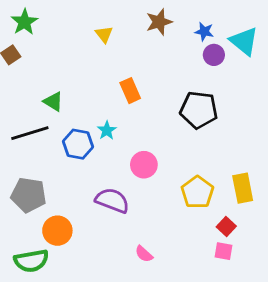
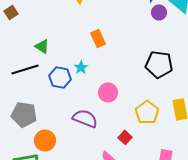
black pentagon: (199, 110) -> (159, 64), moved
red square: (226, 226) -> (125, 137), moved

